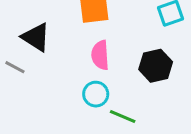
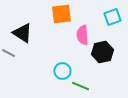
pink semicircle: (100, 55) -> (82, 35), moved

